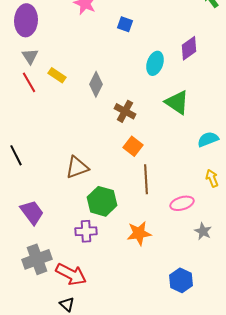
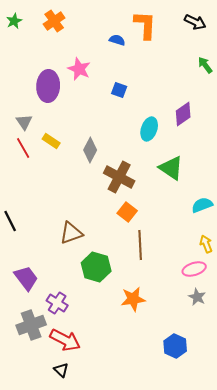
purple ellipse: (26, 20) -> (48, 86), moved
brown cross: (125, 111) -> (119, 177), size x1.4
pink ellipse: (182, 203) -> (194, 269), moved
purple cross: (86, 231) -> (57, 303), moved, turned 35

